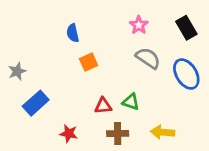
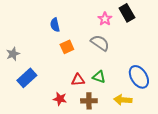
black rectangle: (186, 28) -> (127, 13), moved
gray semicircle: (148, 58) -> (100, 43), moved
blue ellipse: (186, 74) -> (139, 77), moved
red star: (69, 133) -> (60, 99), moved

